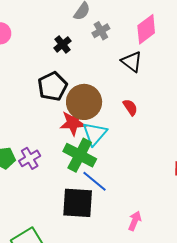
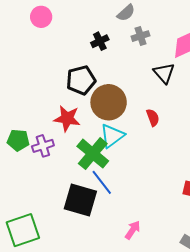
red star: (73, 123) -> (67, 118), moved

